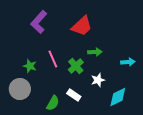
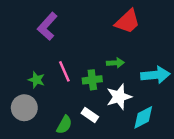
red trapezoid: (82, 26) -> (127, 22), moved
cyan arrow: (128, 62) -> (155, 75), size x1.6
green cross: (76, 66) -> (92, 80), turned 35
white star: (98, 80) -> (119, 97), size x1.5

